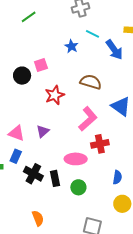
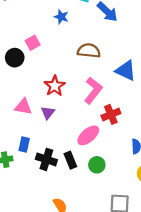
red star: (55, 95) -> (55, 86), moved
pink triangle: (16, 133) -> (23, 107), moved
pink ellipse: (76, 159) -> (88, 135), turned -30

